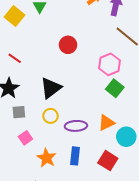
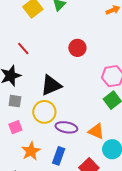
yellow circle: (50, 116) -> (44, 112), size x1.5
orange triangle: (106, 123) -> (96, 131), turned 36

